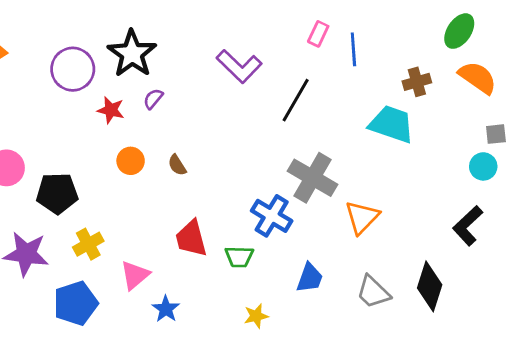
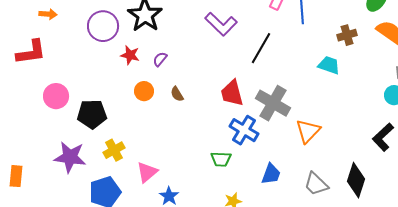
purple semicircle: (153, 99) -> (160, 59), moved
cyan trapezoid: (392, 124) -> (329, 65), size x0.7
red trapezoid: (191, 238) -> (232, 93), moved

